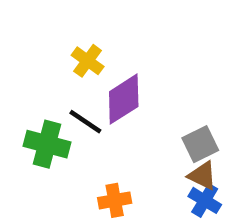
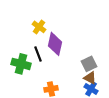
purple diamond: (124, 99) -> (55, 44), turned -45
black line: (85, 122) -> (38, 54), turned 35

